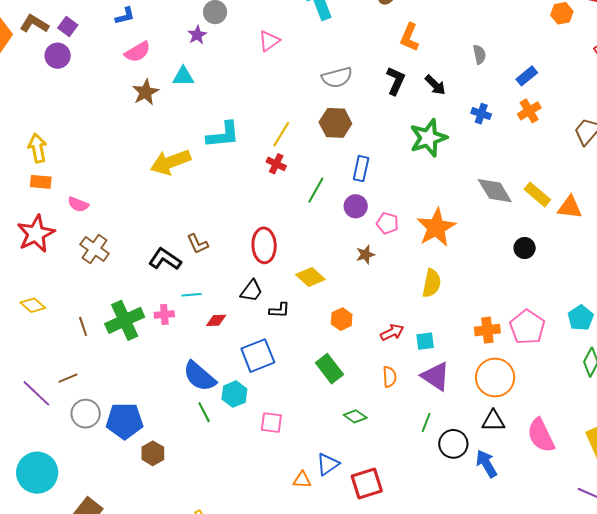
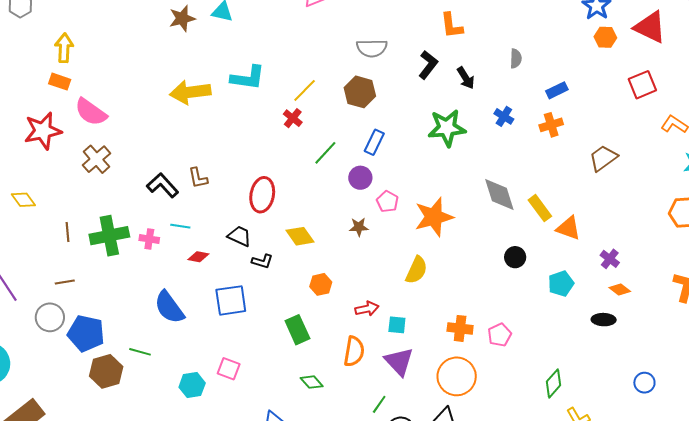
orange L-shape: (409, 37) -> (452, 26), turned -44
pink semicircle: (78, 204) -> (91, 112), size x1.6
black trapezoid: (251, 291) -> (239, 236), turned -115
cyan pentagon: (581, 318) -> (561, 284), moved
pink pentagon: (527, 327) -> (500, 335), size x0.7
orange semicircle: (389, 377) -> (354, 351), size x1.4
brown line: (68, 378) -> (65, 282), moved
cyan hexagon: (234, 394) -> (192, 385), moved
green line: (204, 412) -> (140, 352), moved, turned -60
brown hexagon: (153, 453) -> (106, 371), size x1.4

